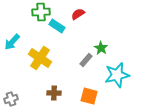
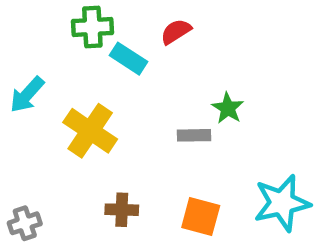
gray rectangle: (86, 60) -> (194, 135), turned 48
cyan star: (117, 75) -> (282, 203), moved

